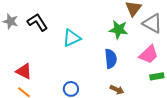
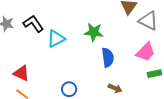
green star: (119, 30) -> (94, 32), moved
cyan triangle: (72, 38) -> (56, 39), moved

